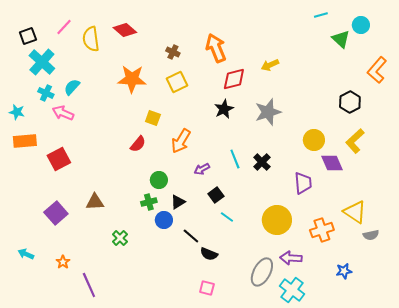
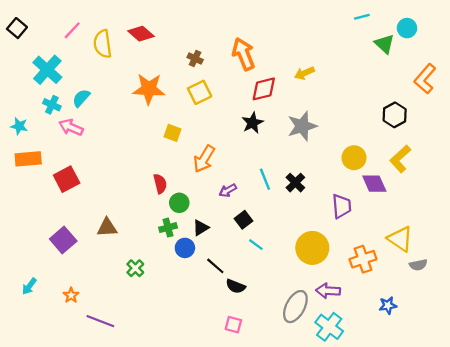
black square: (28, 36) -> (17, 28), moved, turned -30
red semicircle: (138, 144) -> (160, 184), moved, turned -54
cyan arrow: (26, 254) -> (29, 286), turned -77
purple line: (89, 285) -> (100, 321), turned -45

